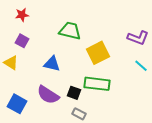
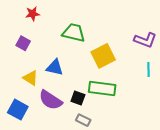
red star: (22, 15) -> (33, 14), moved
yellow triangle: (11, 63) -> (30, 78), moved
cyan line: (141, 66) -> (148, 70), turned 48

